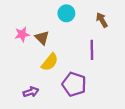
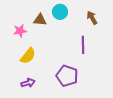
brown triangle: (42, 38) -> (40, 20), moved, turned -40
yellow semicircle: (50, 62) -> (28, 56), moved

